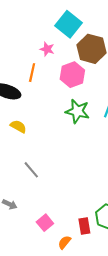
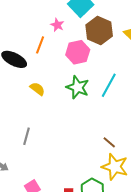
yellow semicircle: (18, 126) -> (37, 89), moved
gray line: (31, 170) -> (26, 136), turned 48

